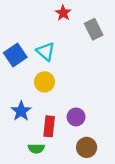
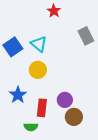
gray rectangle: (94, 29) -> (86, 36), moved
brown circle: (87, 147) -> (74, 117), moved

